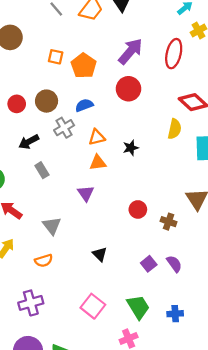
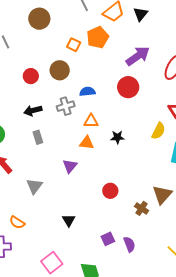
orange pentagon: (84, 66) -> (98, 37), moved
brown circle: (47, 101) -> (60, 70), moved
brown cross: (169, 222) -> (142, 208), moved
orange semicircle: (44, 261) -> (17, 222), moved, turned 35

